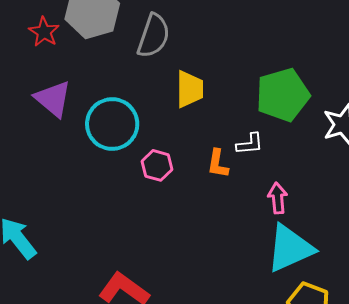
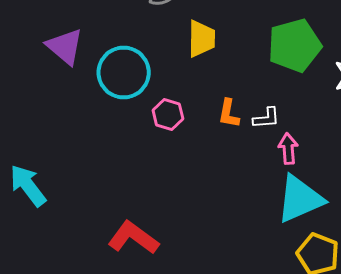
white L-shape: (250, 144) -> (266, 118), moved

